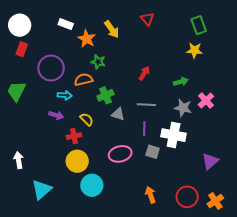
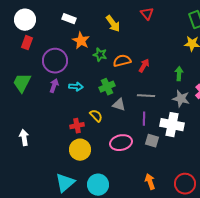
orange star: (87, 39) -> (81, 41), moved
orange semicircle: (83, 80) -> (122, 61), moved
green arrow: (181, 82) -> (179, 74), turned -72
cyan arrow: (65, 95) -> (76, 87), moved
purple arrow: (56, 115) -> (54, 86), moved, turned -88
yellow semicircle: (87, 119) -> (96, 116), moved
white arrow: (19, 160) -> (24, 138), moved
cyan circle: (92, 185) -> (98, 185), moved
cyan triangle: (42, 189) -> (65, 183), moved

